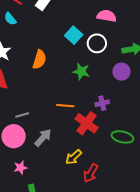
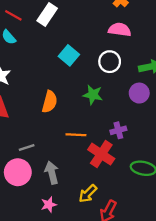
cyan square: (74, 35) -> (69, 55), moved
orange semicircle: (39, 59) -> (50, 102), moved
gray arrow: (43, 138) -> (52, 173), turned -54
pink star: (20, 168) -> (49, 205), moved

